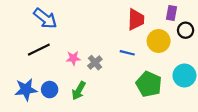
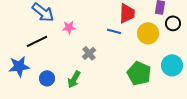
blue line: (127, 53) -> (114, 31), moved
pink star: (73, 58) -> (69, 27), moved
blue star: (26, 90) -> (19, 66), moved

